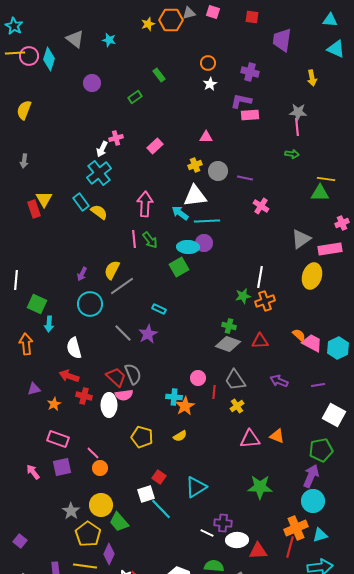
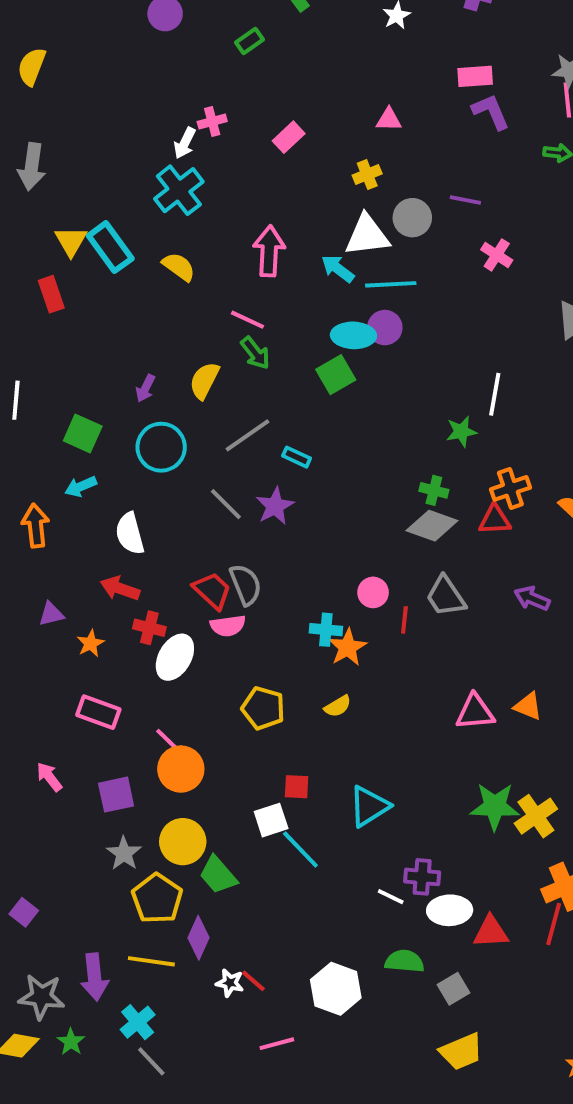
purple L-shape: (241, 101) -> (491, 112), moved, turned 55
gray arrow: (24, 161) -> (32, 167), size x1.6
gray circle: (218, 171) -> (412, 218), moved
cyan rectangle: (81, 202) -> (110, 247), moved, size x1.4
red rectangle: (34, 209) -> (51, 294), moved
pink line: (134, 239) -> (247, 320), turned -60
green arrow: (150, 240) -> (255, 353), moved
gray line: (122, 286) -> (247, 435), moved
orange cross: (265, 301) -> (510, 488), moved
green square: (37, 304) -> (83, 433), moved
cyan arrow: (49, 324) -> (81, 486), turned 63
white ellipse: (109, 405) -> (175, 657), moved, turned 30
yellow cross: (237, 406) -> (536, 816), moved, size x1.5
purple square: (62, 467) -> (116, 795), moved
orange circle: (100, 468) -> (181, 769), size x1.5
red square: (159, 477) -> (297, 787), turned -32

